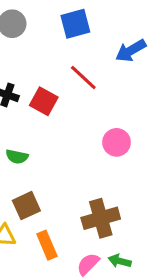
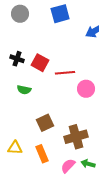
red line: (83, 78) -> (65, 73), moved, turned -48
green semicircle: (17, 157) -> (24, 90), moved
brown square: (26, 206) -> (45, 123), moved

